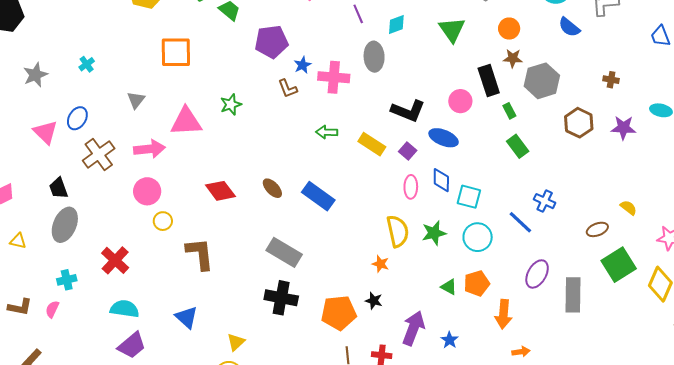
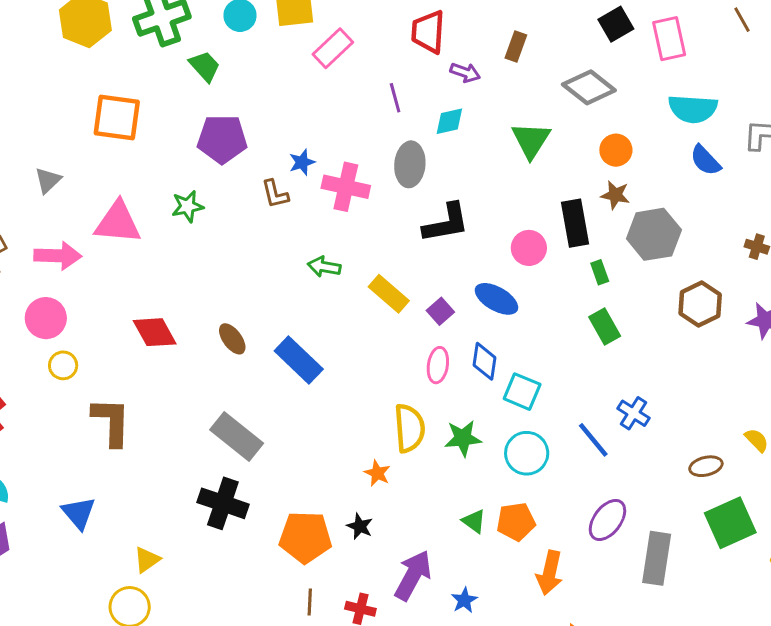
purple pentagon: (271, 42) -> (222, 139), moved
black L-shape: (408, 111) -> (446, 223), moved, turned -40

